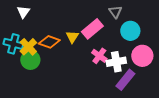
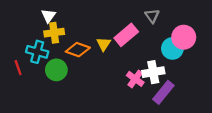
cyan circle: (130, 31) -> (172, 48), moved
yellow cross: (28, 47) -> (54, 33), moved, turned 36
pink cross: (99, 56) -> (135, 79), moved
pink circle: (142, 56) -> (184, 37), moved

